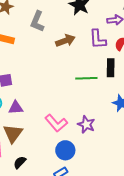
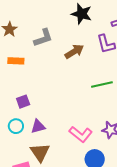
gray L-shape: (37, 21) -> (43, 38), turned -120

